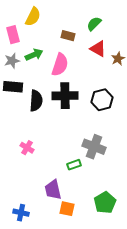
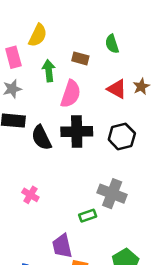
green semicircle: (94, 24) -> (112, 44), turned -63
red triangle: (98, 49) -> (117, 89), moved
green arrow: (34, 55) -> (49, 71), moved, turned -72
black semicircle: (36, 101) -> (41, 138), turned 150

